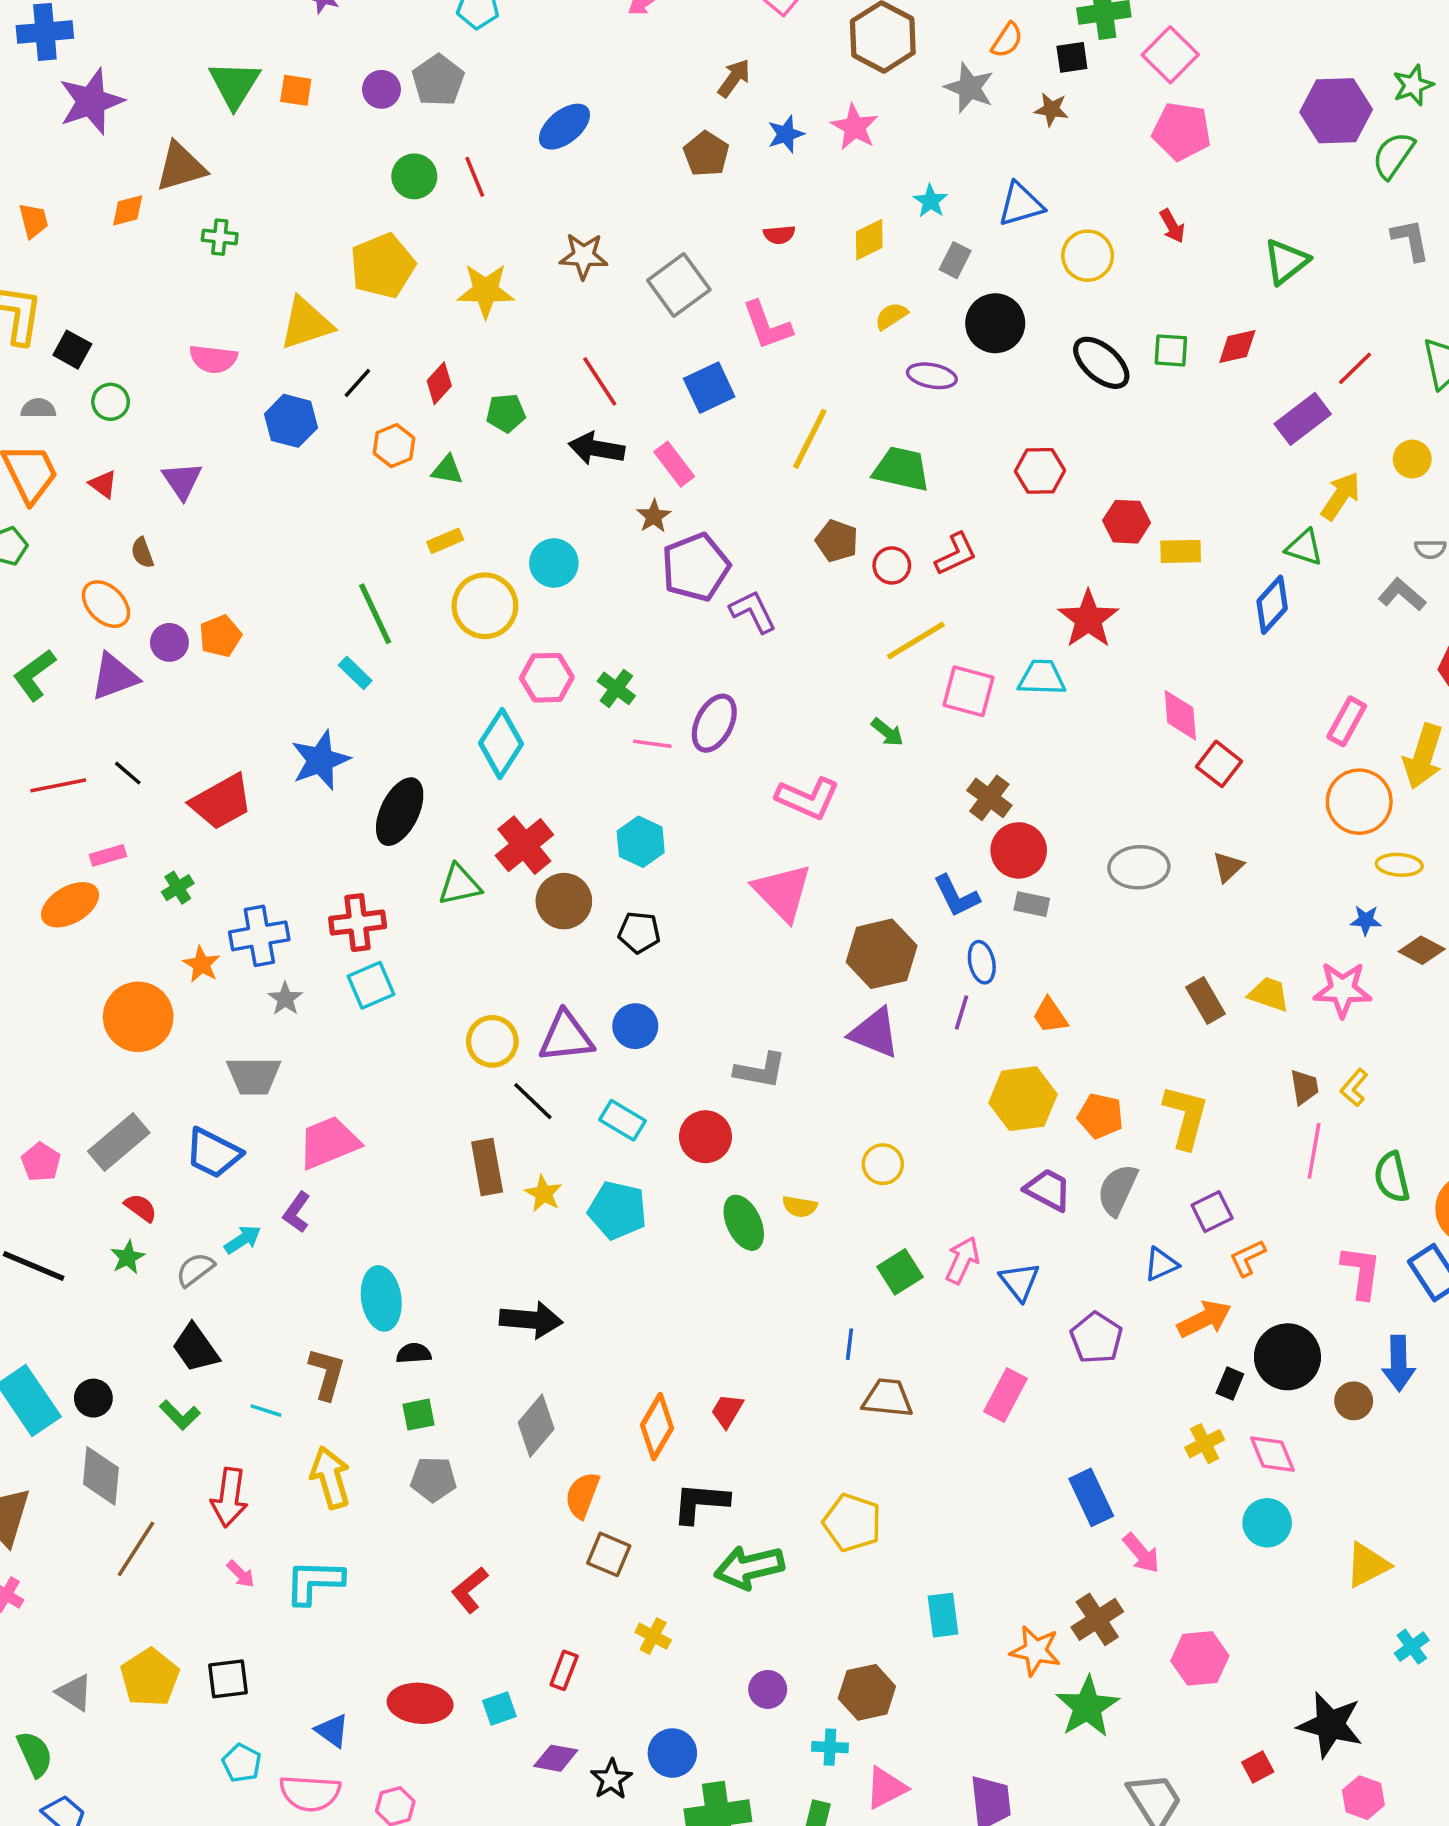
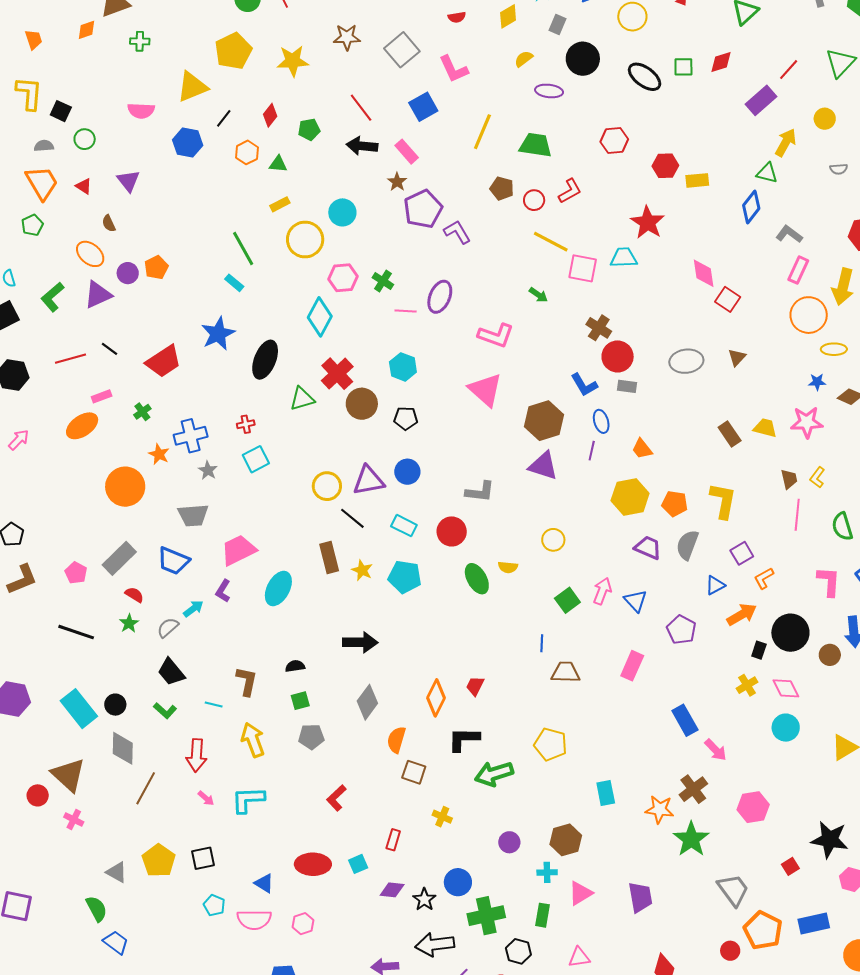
gray L-shape: (1402, 595) -> (789, 234), moved
yellow line: (916, 640) -> (551, 242), turned 63
red cross: (358, 923) -> (246, 424), size x0.6
cyan ellipse: (381, 1298) -> (278, 588), moved, turned 40

